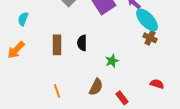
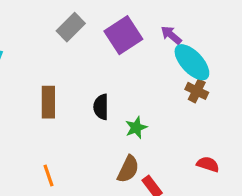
black semicircle: (82, 43) -> (101, 107), moved
brown semicircle: (96, 87) -> (128, 169), moved

